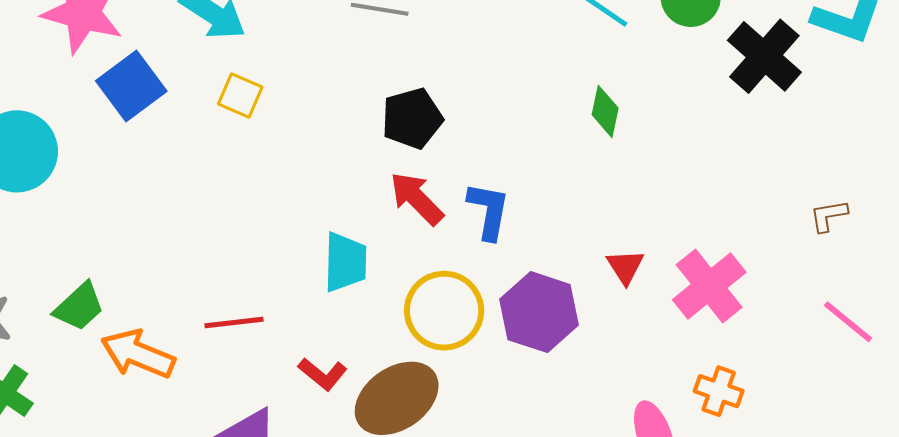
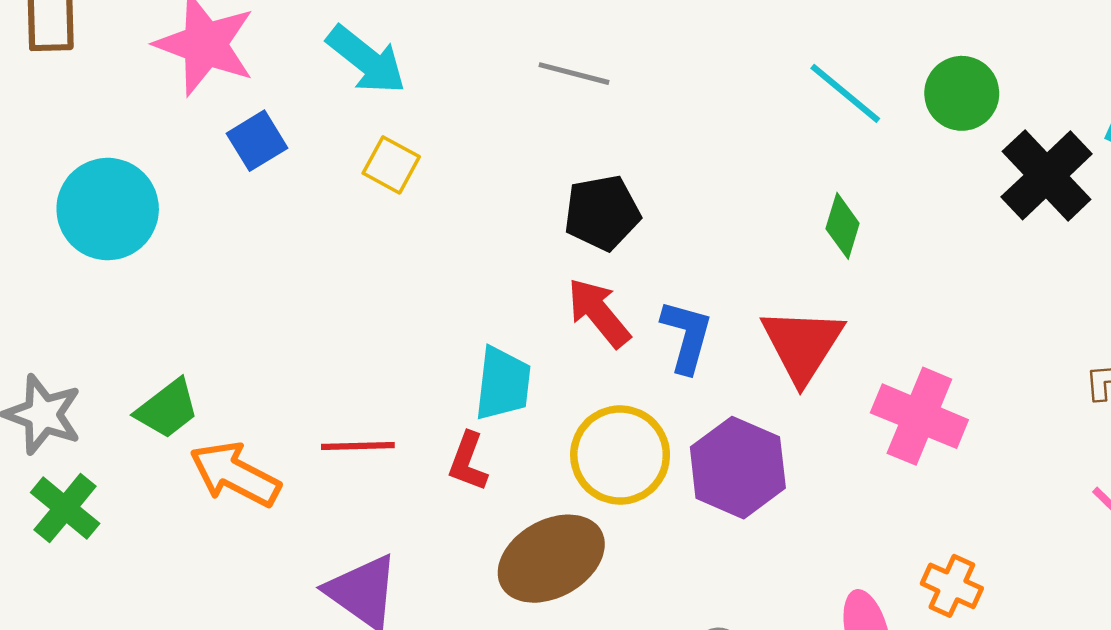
blue square: (131, 86) -> (257, 141), size x0.7
red triangle: (625, 267) -> (802, 345), moved, size x1.8
pink cross: (709, 286) -> (919, 416), moved, turned -34
red L-shape: (323, 374) -> (468, 462), moved, turned 66

